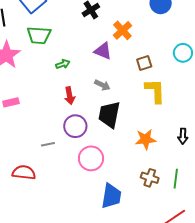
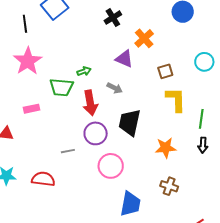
green trapezoid: (39, 35) -> (61, 87), moved
gray arrow: (102, 85) -> (115, 88), moved
red arrow: (70, 96) -> (90, 103), size x1.4
green line: (176, 179) -> (201, 119), moved

